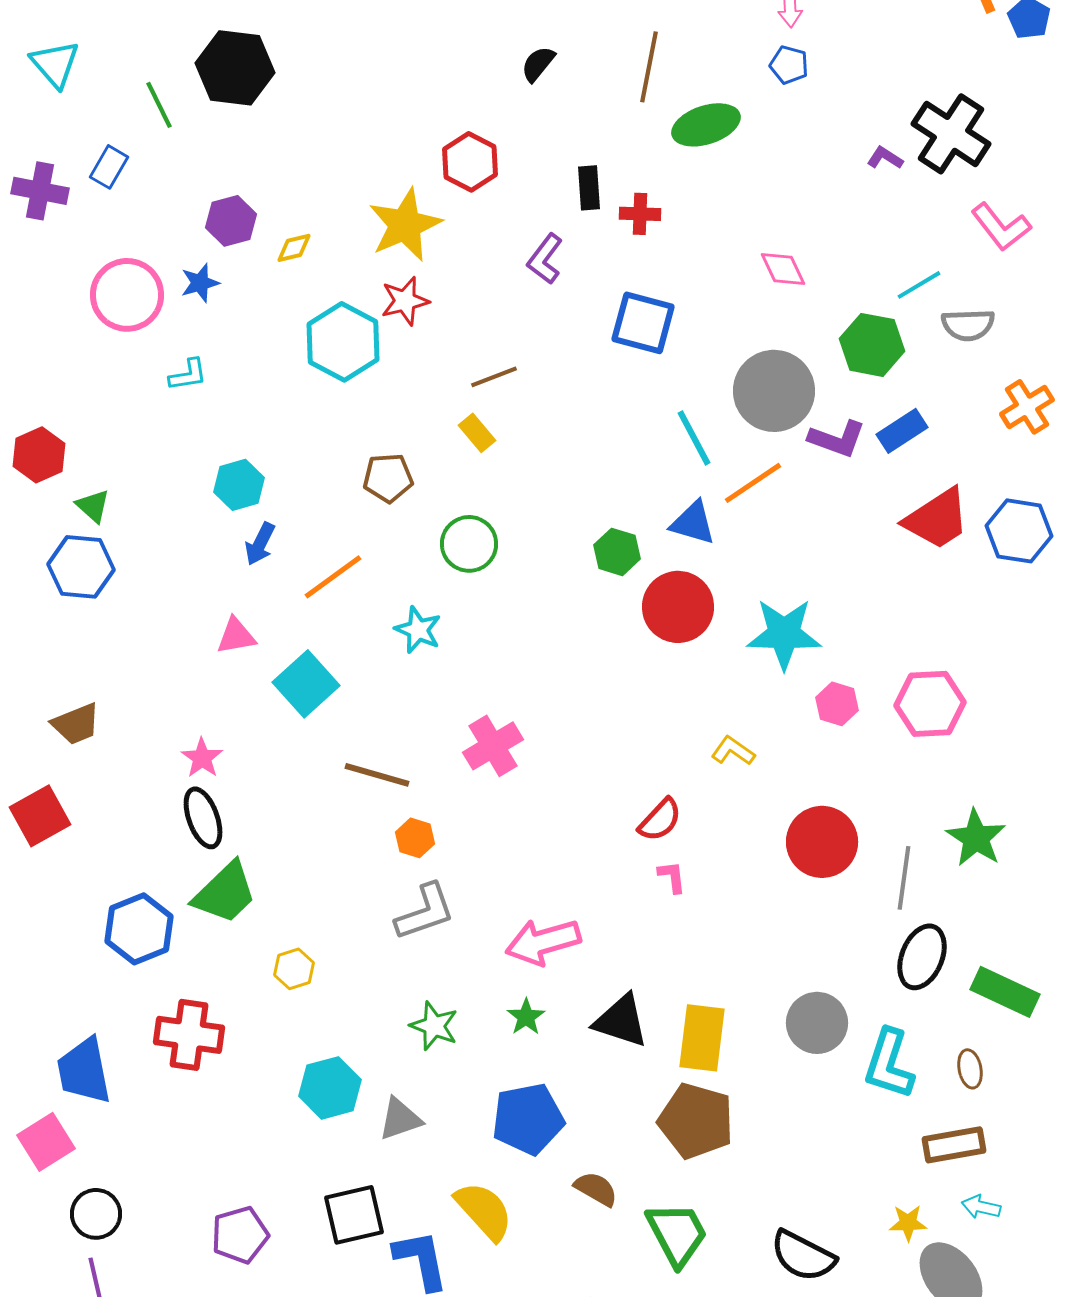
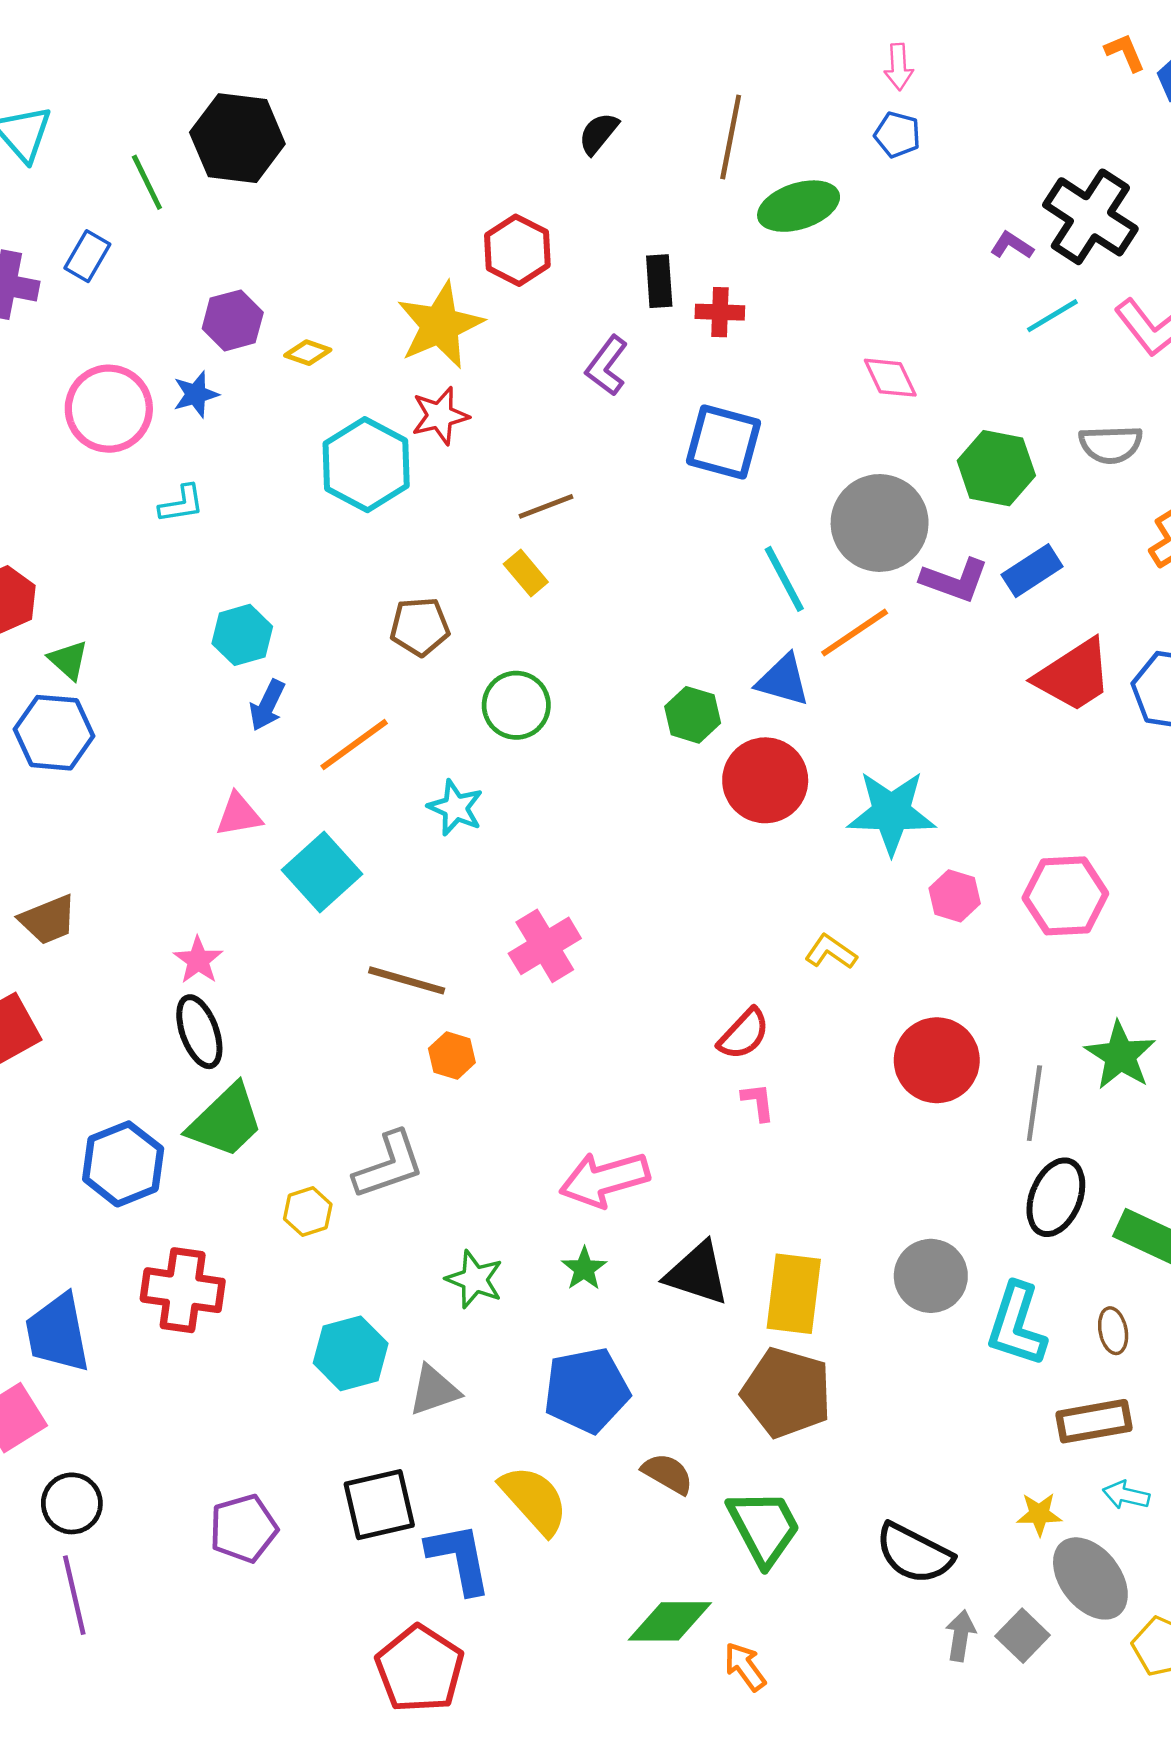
yellow diamond: (294, 248) -> (308, 353), turned 33
cyan line: (919, 285) -> (1052, 316), moved
gray L-shape: (425, 912) -> (389, 1165), moved

